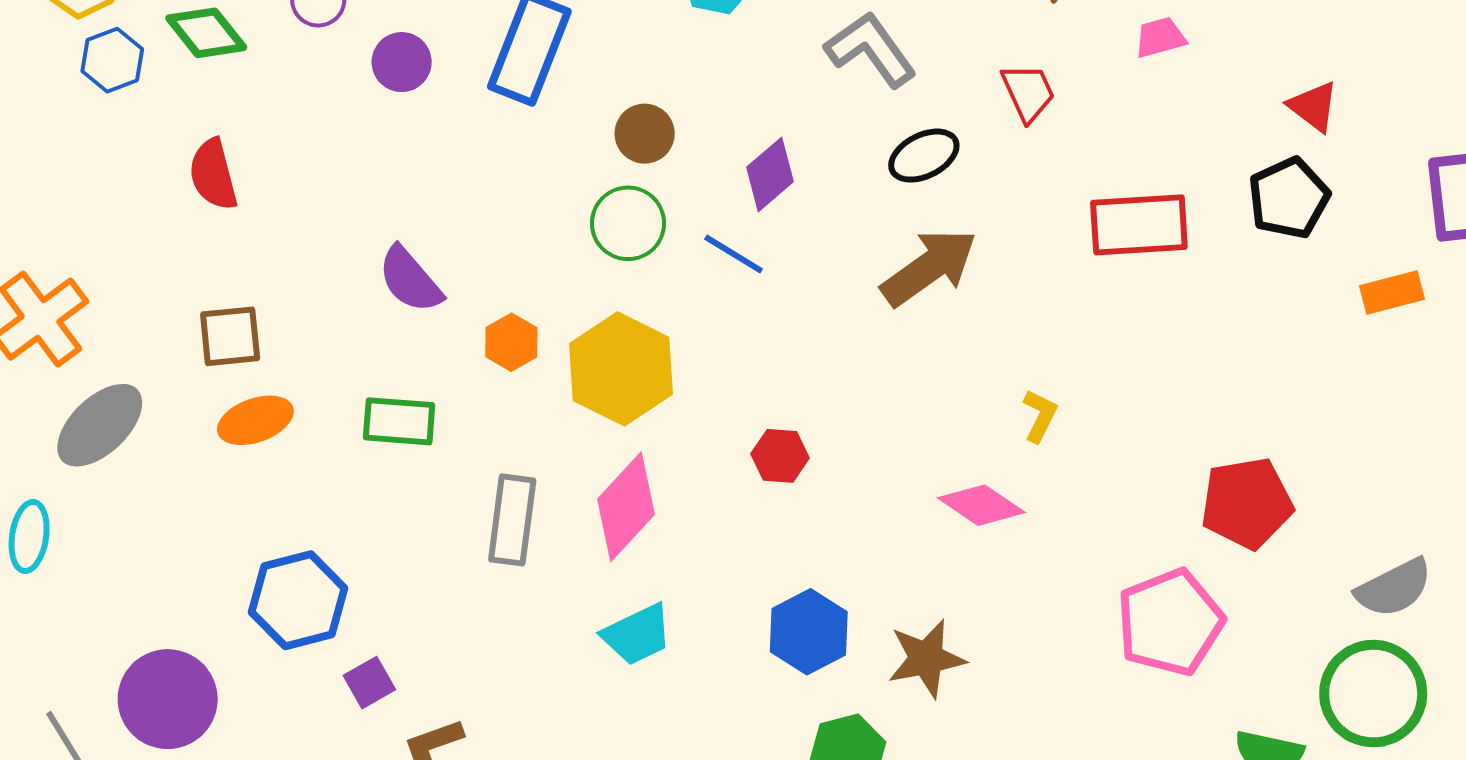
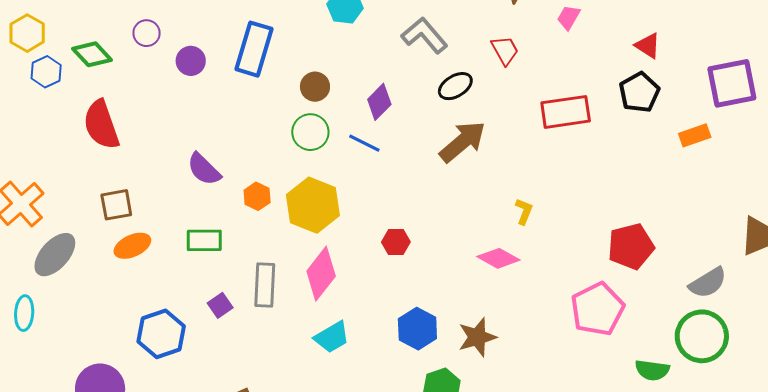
pink trapezoid: (1160, 37) -> (569, 17), turned -40
red semicircle: (213, 175) -> (101, 125), size x1.4
purple square: (369, 683) -> (220, 305), moved

